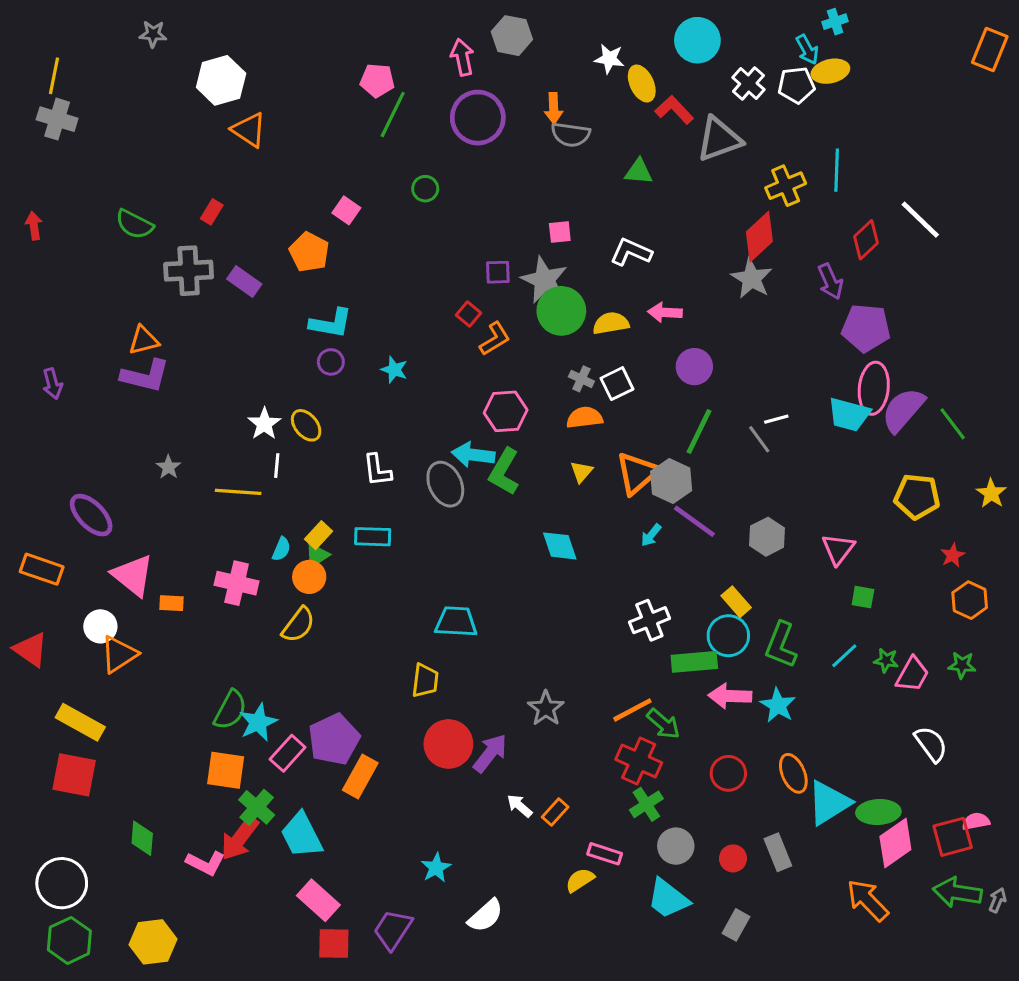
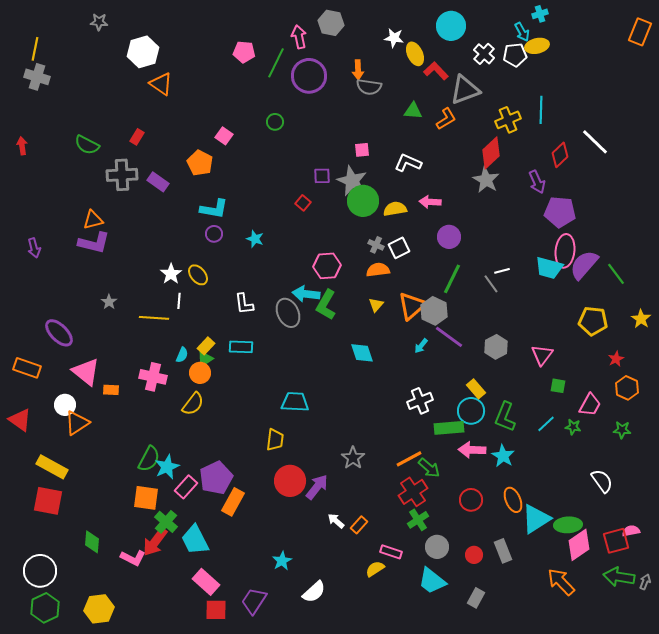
green line: (393, 114) -> (276, 63), moved
orange L-shape: (495, 339) -> (446, 119), moved
pink trapezoid: (912, 674) -> (590, 405), moved
red cross: (639, 761) -> (413, 492), turned 32

